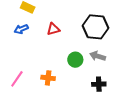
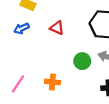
red triangle: (53, 29) -> (57, 28), turned 40

